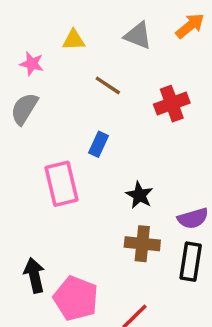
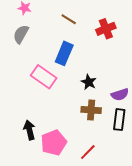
blue rectangle: (98, 144) -> (64, 53), size x1.6
pink rectangle: (62, 184) -> (44, 77), turned -40
pink pentagon: (76, 298) -> (54, 143), turned 30

